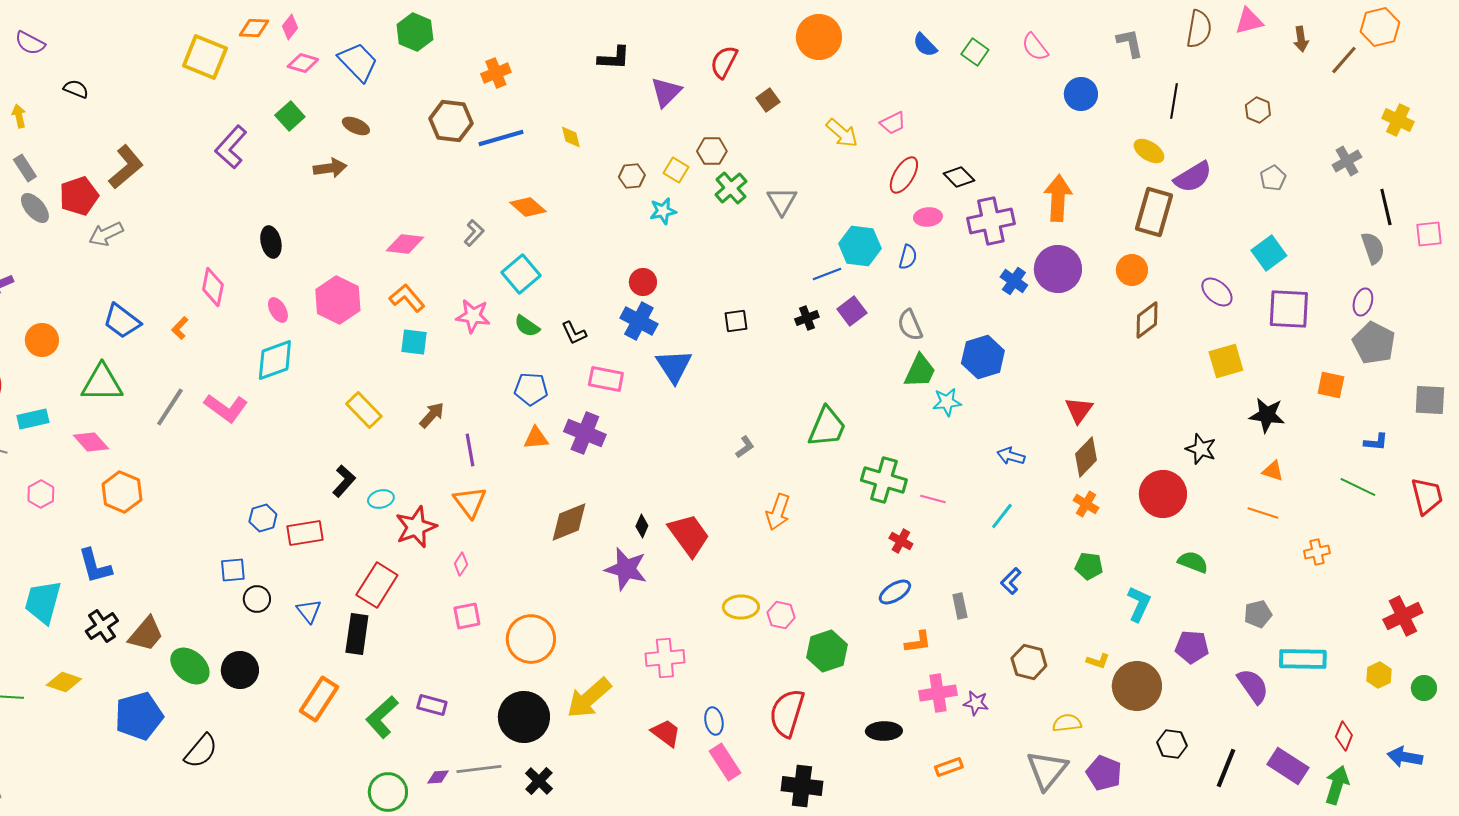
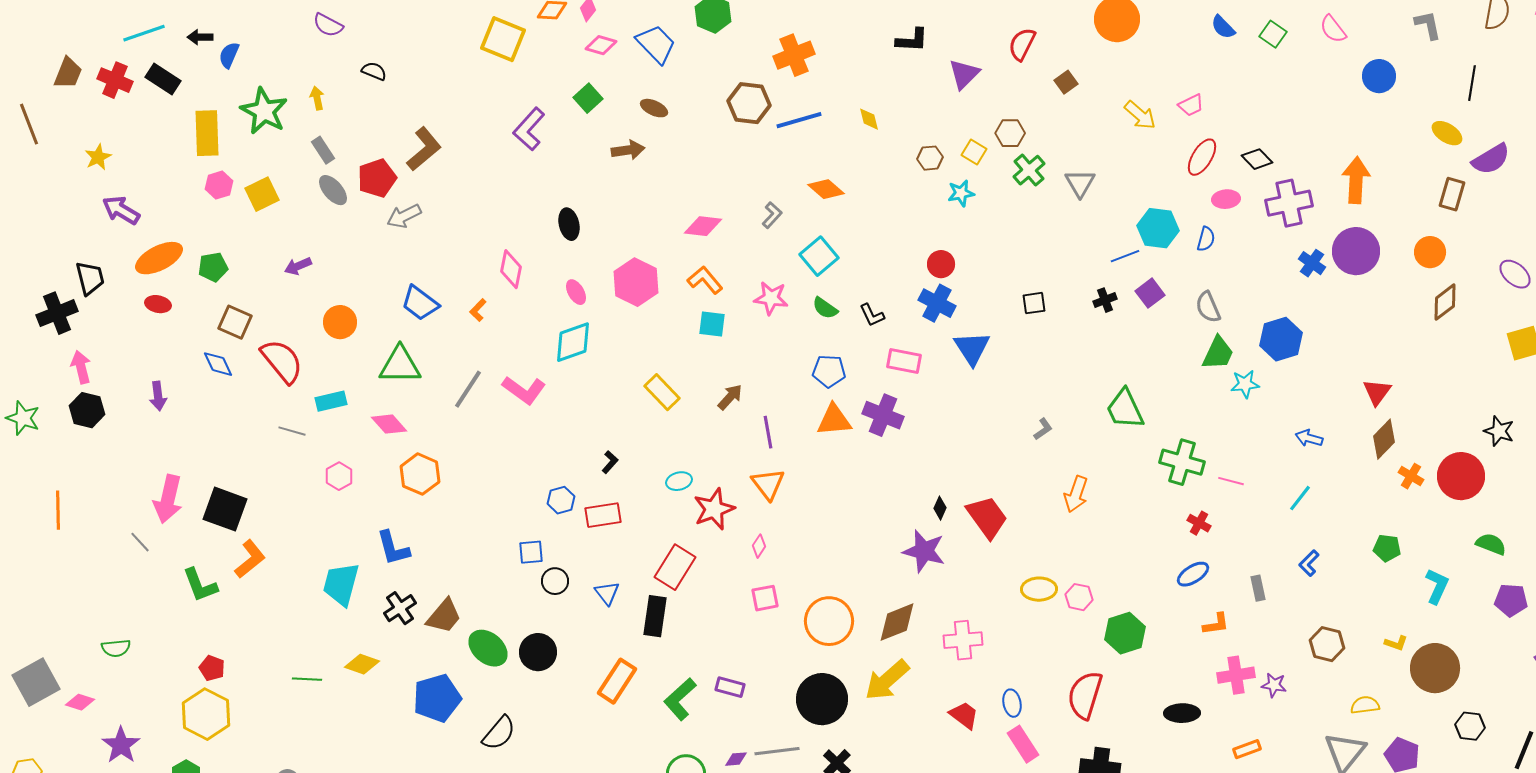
orange cross: (496, 73) -> (794, 55), size x1.4
brown rectangle: (1154, 212) -> (1452, 194), size x0.7
green trapezoid: (827, 427) -> (1125, 409), turned 132
orange triangle: (536, 438) -> (834, 420), size x1.4
black L-shape: (344, 481) -> (610, 462), moved, size x0.7
orange cross: (1086, 504) -> (1411, 476), moved
brown diamond: (569, 522) -> (897, 622), moved
purple pentagon: (1192, 647) -> (1511, 600), moved

